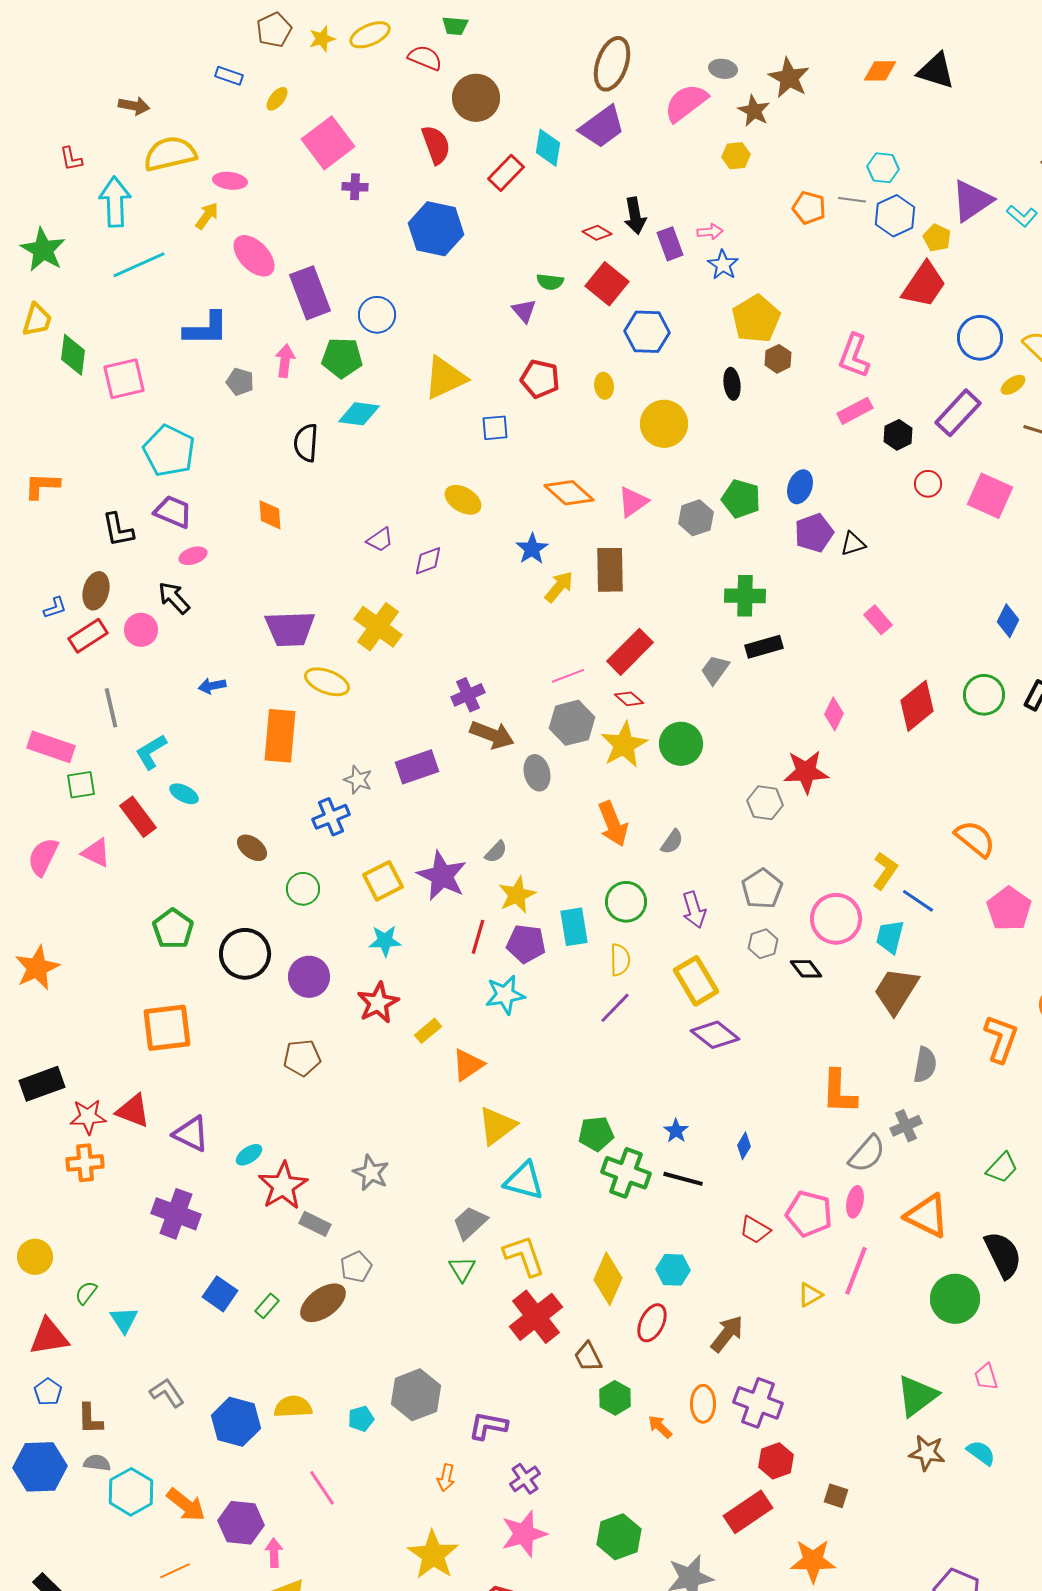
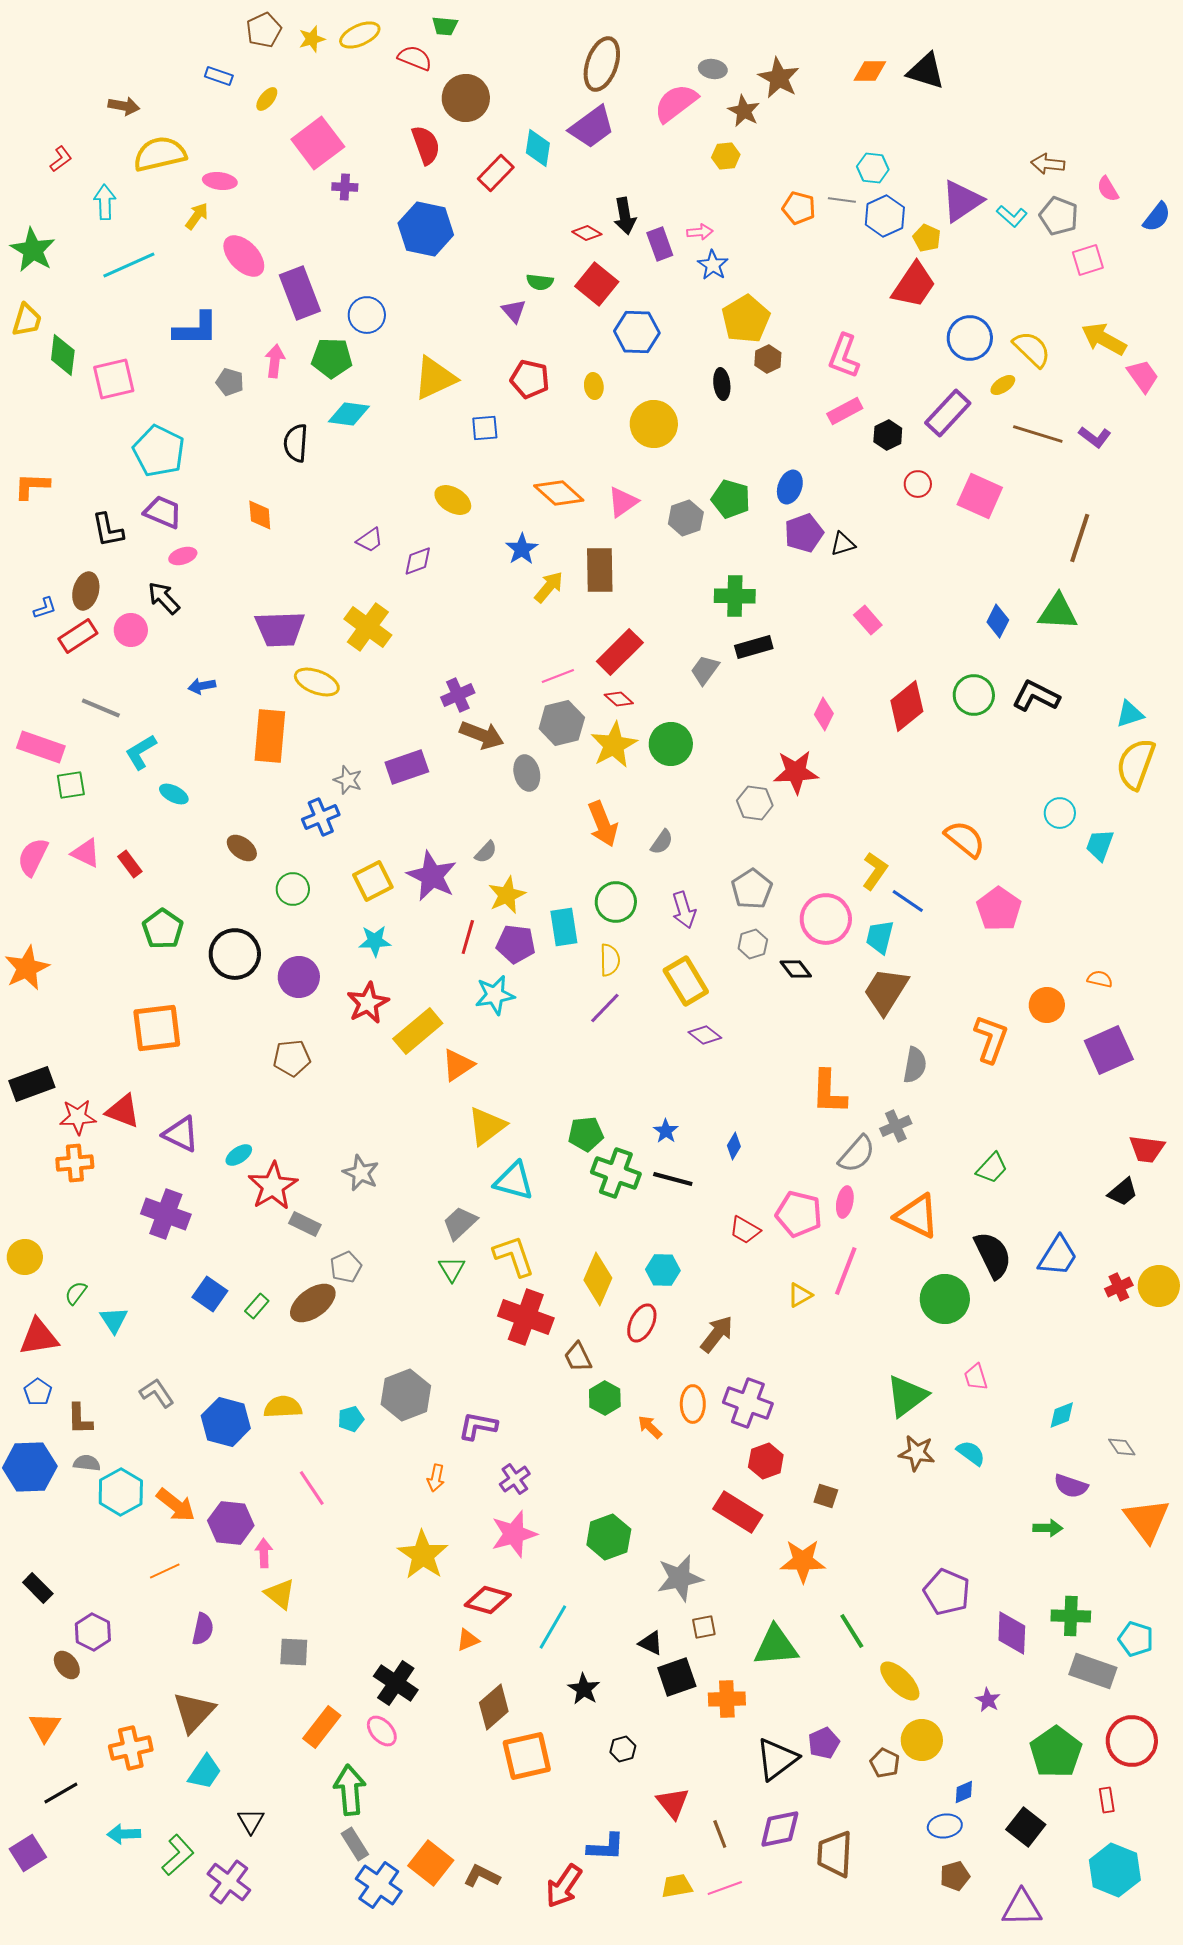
red L-shape: (71, 159) -> (61, 159), turned -116
cyan arrow: (115, 202) -> (105, 202), size x0.7
gray line: (111, 708) -> (101, 708), turned -54
red rectangle: (138, 817) -> (130, 864), moved, size x0.7
yellow rectangle: (428, 1031) -> (418, 1031), size x1.8
purple diamond: (715, 1035) -> (705, 1035), size x0.7
red cross: (536, 1317) -> (526, 1317), turned -32
red rectangle: (748, 1512) -> (738, 1512), turned 66

